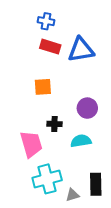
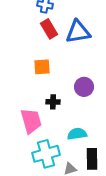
red rectangle: (50, 47) -> (49, 29), turned 42
cyan semicircle: (81, 141) -> (77, 134), moved

